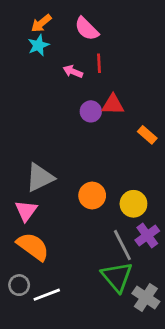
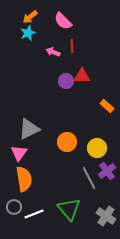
orange rectangle: (147, 135) -> (107, 106), moved
orange semicircle: (33, 246) -> (24, 179), turned 45
green triangle: (117, 277) -> (69, 209), moved

